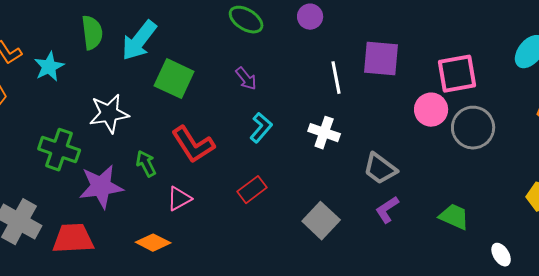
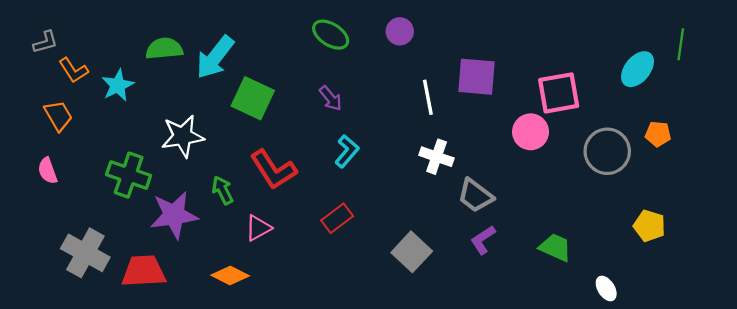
green semicircle: (92, 33) -> (164, 49), turned -88
gray circle: (473, 128) -> (607, 151), moved
white cross: (324, 133) -> (437, 157), moved

